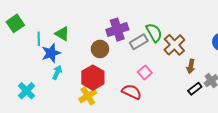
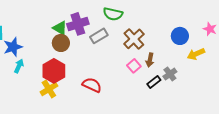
green semicircle: (154, 33) -> (113, 14), moved, turned 132
green triangle: (62, 34) -> (60, 28), moved
pink square: (145, 72) -> (134, 66), moved

